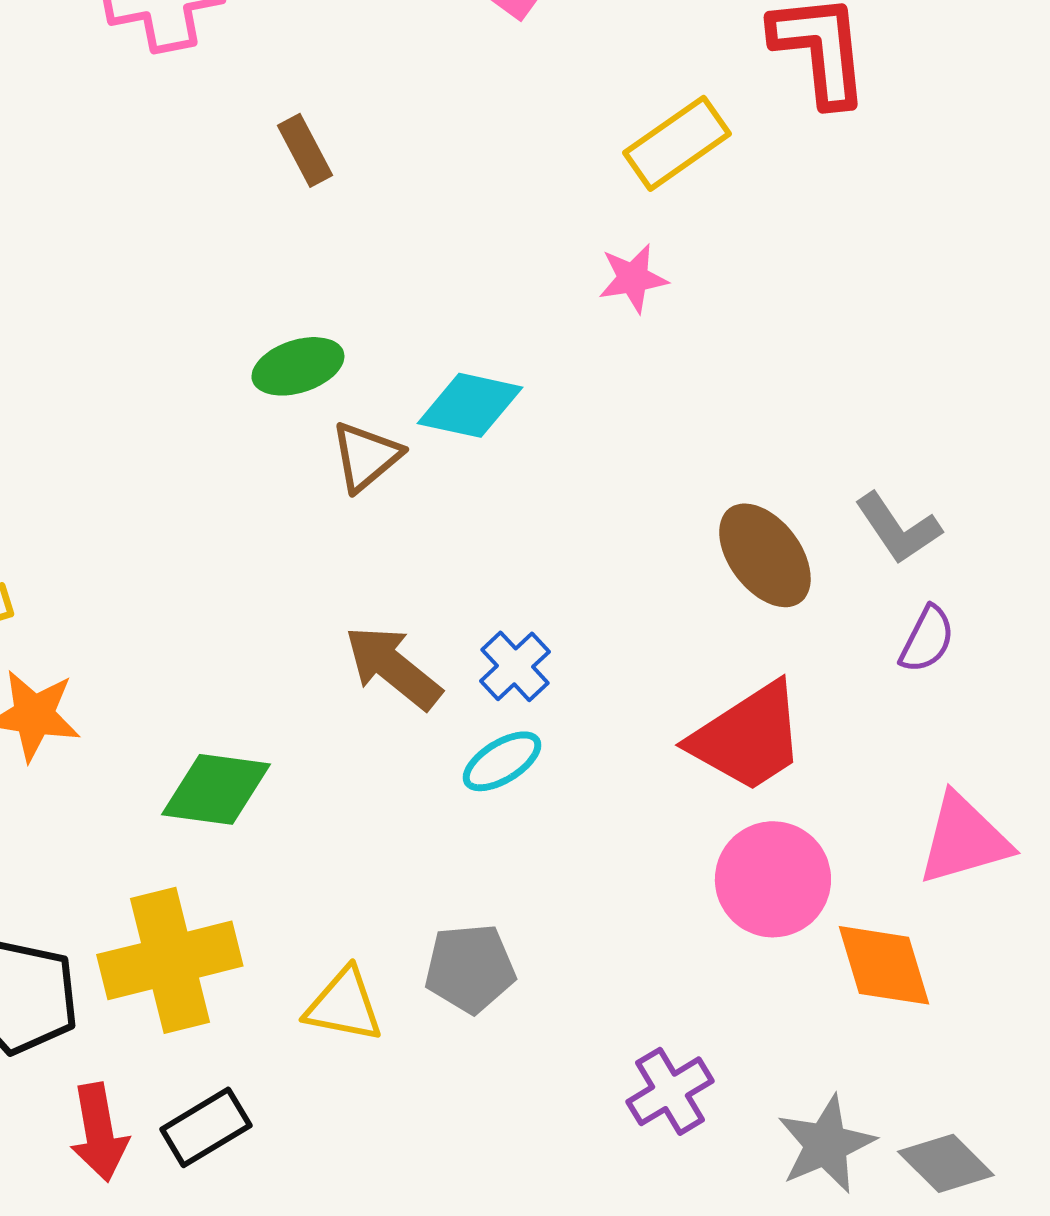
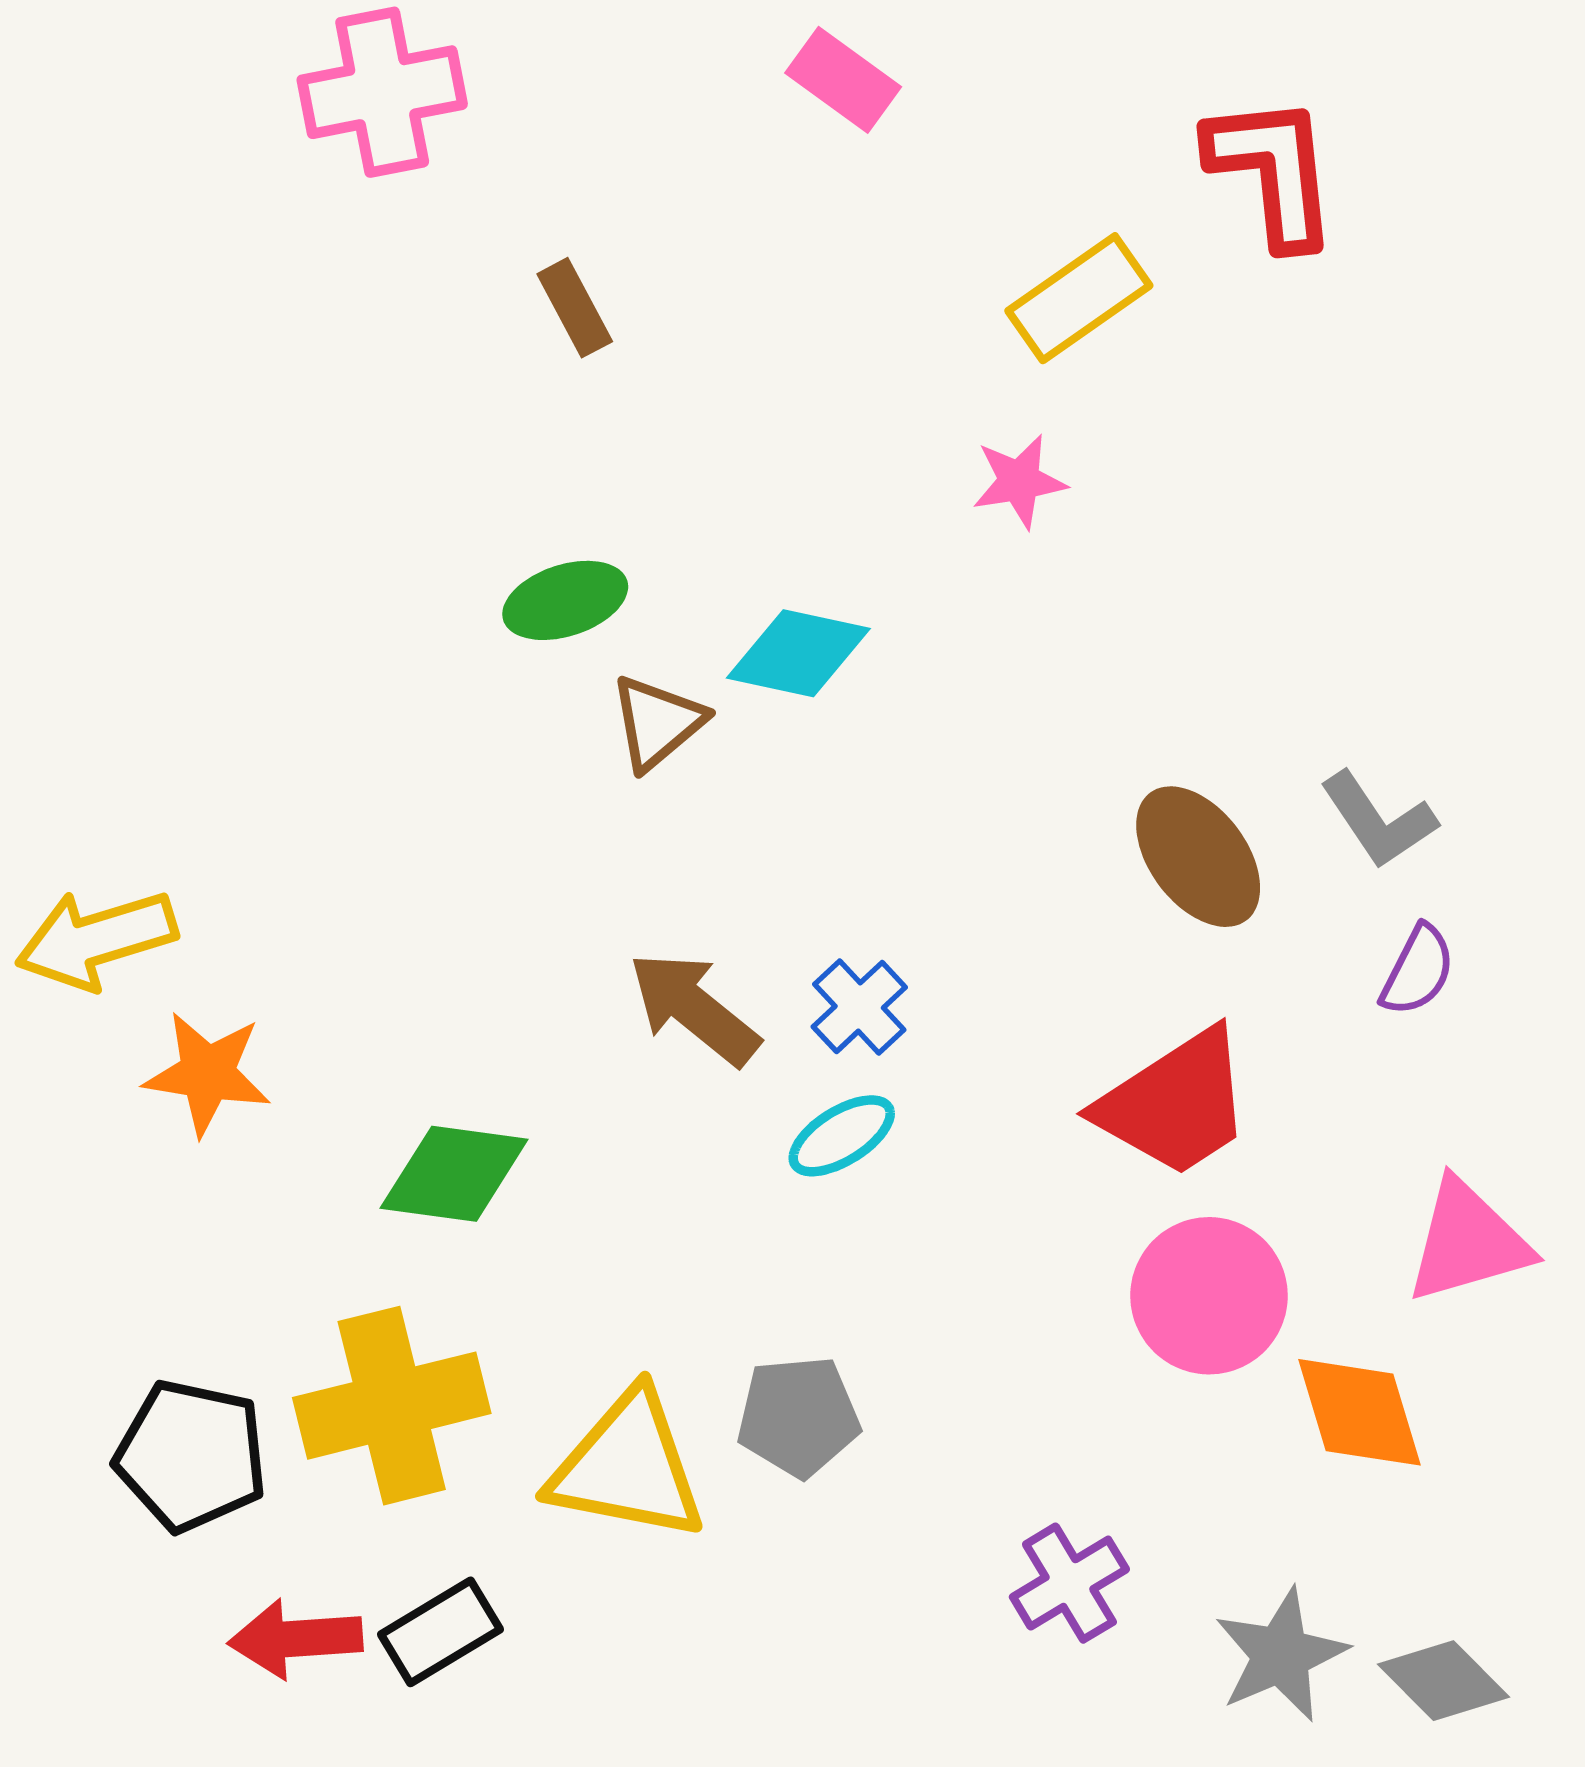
yellow triangle: (344, 1005) -> (628, 1467), size x1.5
red arrow: (99, 1132) -> (295, 1639), turned 96

